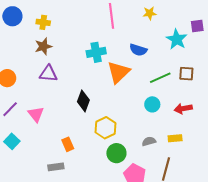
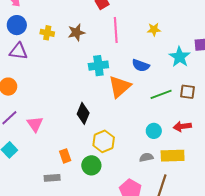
brown star: (43, 46) -> (76, 32), moved
purple triangle: (48, 74) -> (18, 51), moved
cyan circle: (152, 104) -> (154, 131), moved
yellow rectangle: (175, 138) -> (173, 156), size x1.6
green circle: (116, 153) -> (91, 165), moved

